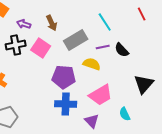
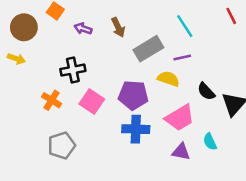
black cross: (16, 45) -> (73, 70), moved
pink square: (41, 48) -> (92, 101), moved
black semicircle: (122, 50) -> (206, 91), moved
purple triangle: (92, 121) -> (181, 152), moved, turned -35

